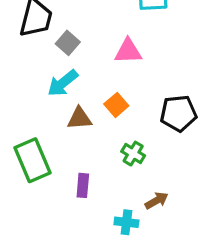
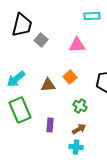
cyan arrow: (63, 83) -> (16, 79), moved
brown arrow: (157, 201) -> (79, 129), moved

